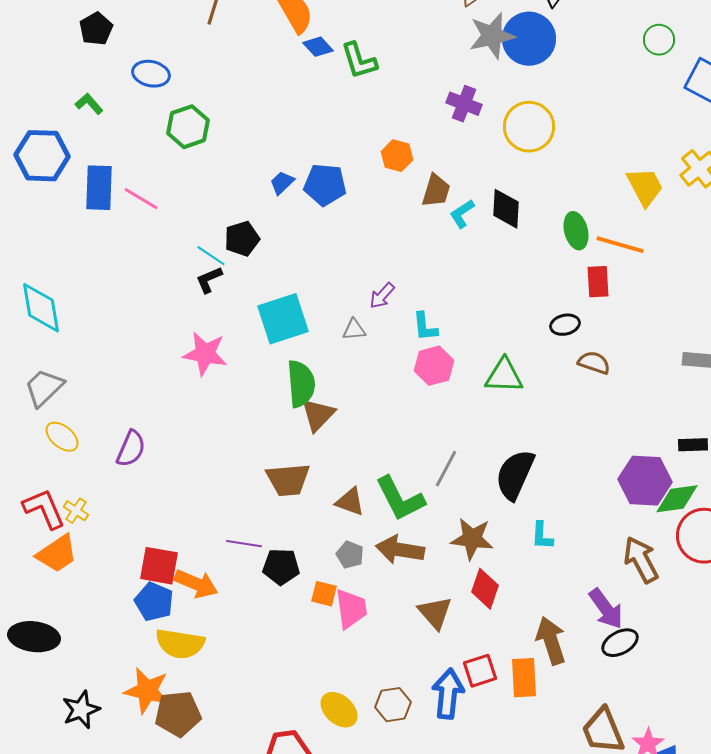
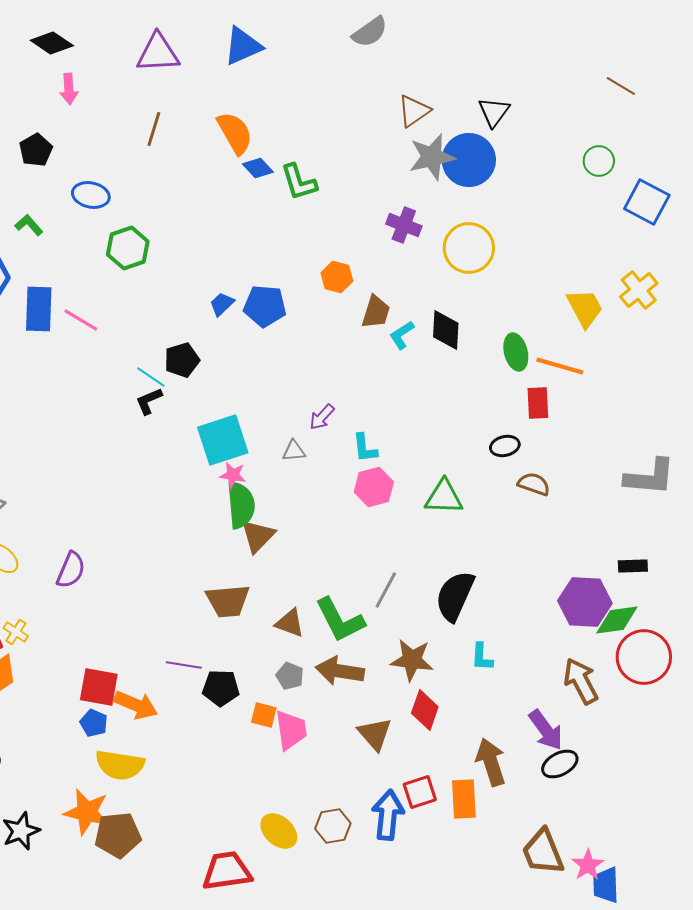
pink star: (205, 354) -> (233, 475), moved, size x0.6
blue pentagon: (154, 602) -> (94, 723), size x0.7

